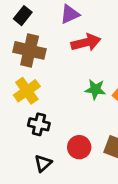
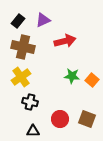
purple triangle: (70, 14) -> (43, 20), moved
black triangle: (43, 163) -> (33, 131), turned 40

